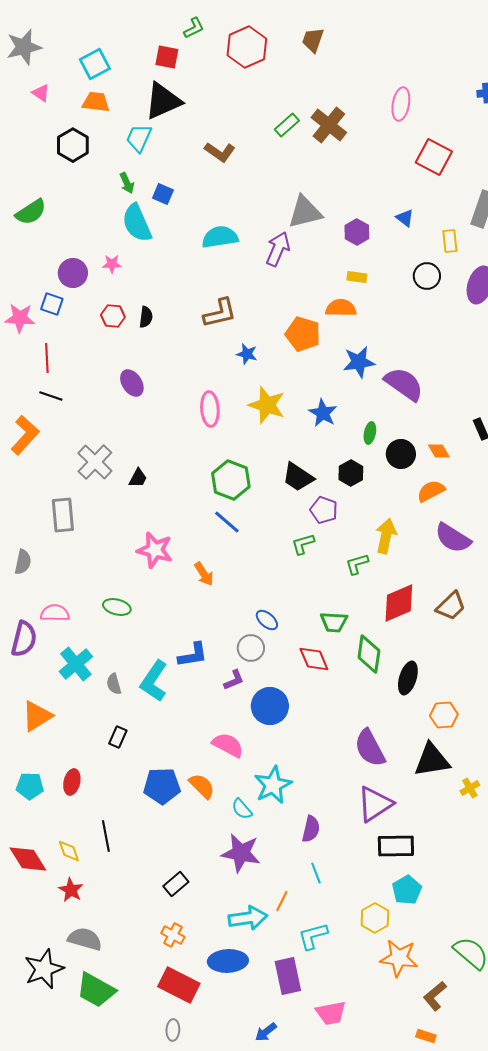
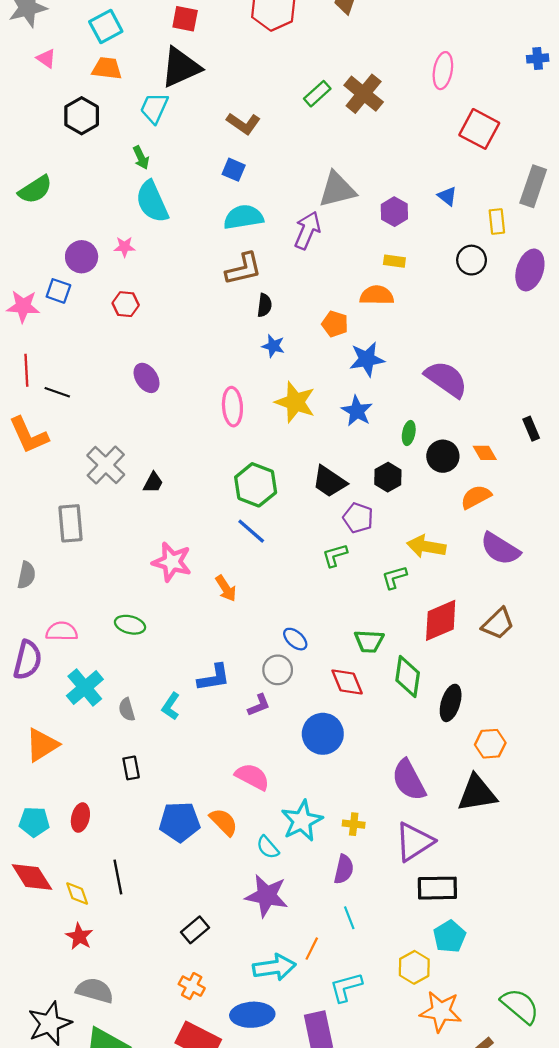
blue square: (163, 194) -> (234, 170), moved
brown L-shape: (220, 313) -> (243, 269), moved
black semicircle: (146, 317) -> (264, 305), moved
orange pentagon: (303, 334) -> (335, 324), size x0.7
red line: (47, 358) -> (26, 370), moved
blue star: (359, 362) -> (367, 359), moved
orange L-shape: (25, 435) -> (29, 435), turned 114
yellow arrow: (386, 536) -> (426, 546), turned -92
cyan L-shape: (154, 681) -> (171, 706), size x0.6
blue circle: (270, 706) -> (323, 734), moved
black rectangle: (118, 737) -> (131, 768), turned -35
yellow cross: (470, 788) -> (354, 824), moved, turned 36
red diamond: (28, 859) -> (32, 877), moved

